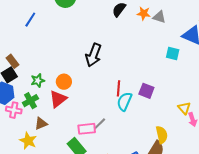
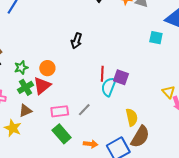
black arrow: (93, 55) -> (77, 41), size x0.7
purple square: (146, 91) -> (121, 77), moved
green cross: (30, 101) -> (26, 87), moved
pink rectangle: (87, 129) -> (60, 111), moved
yellow semicircle: (162, 135) -> (132, 117), moved

